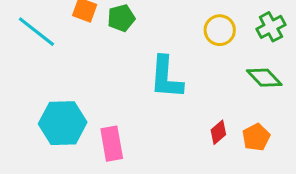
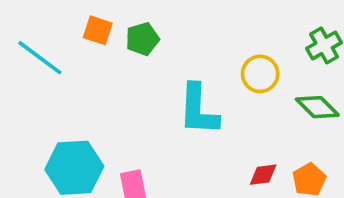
yellow circle: (220, 30) -> (260, 74), moved
red diamond: (218, 132) -> (263, 175), turned 35

